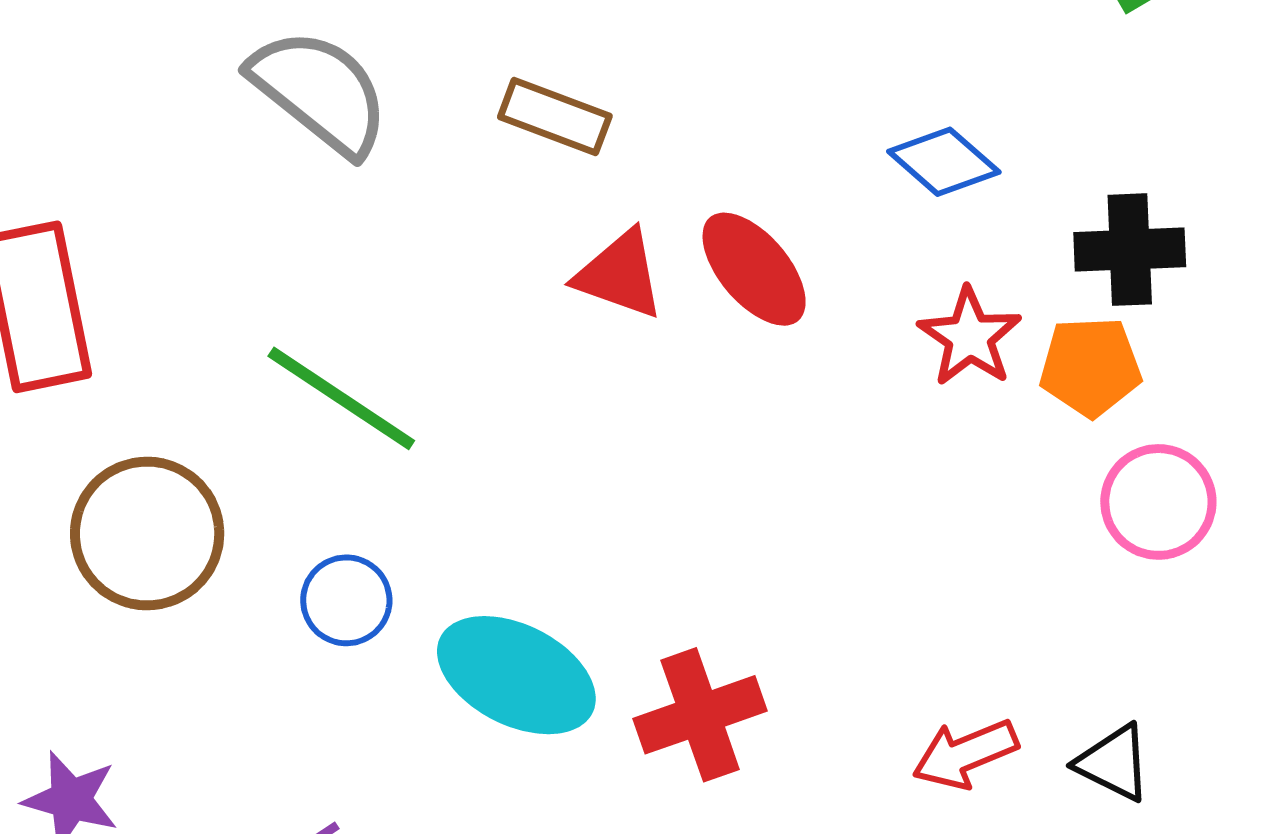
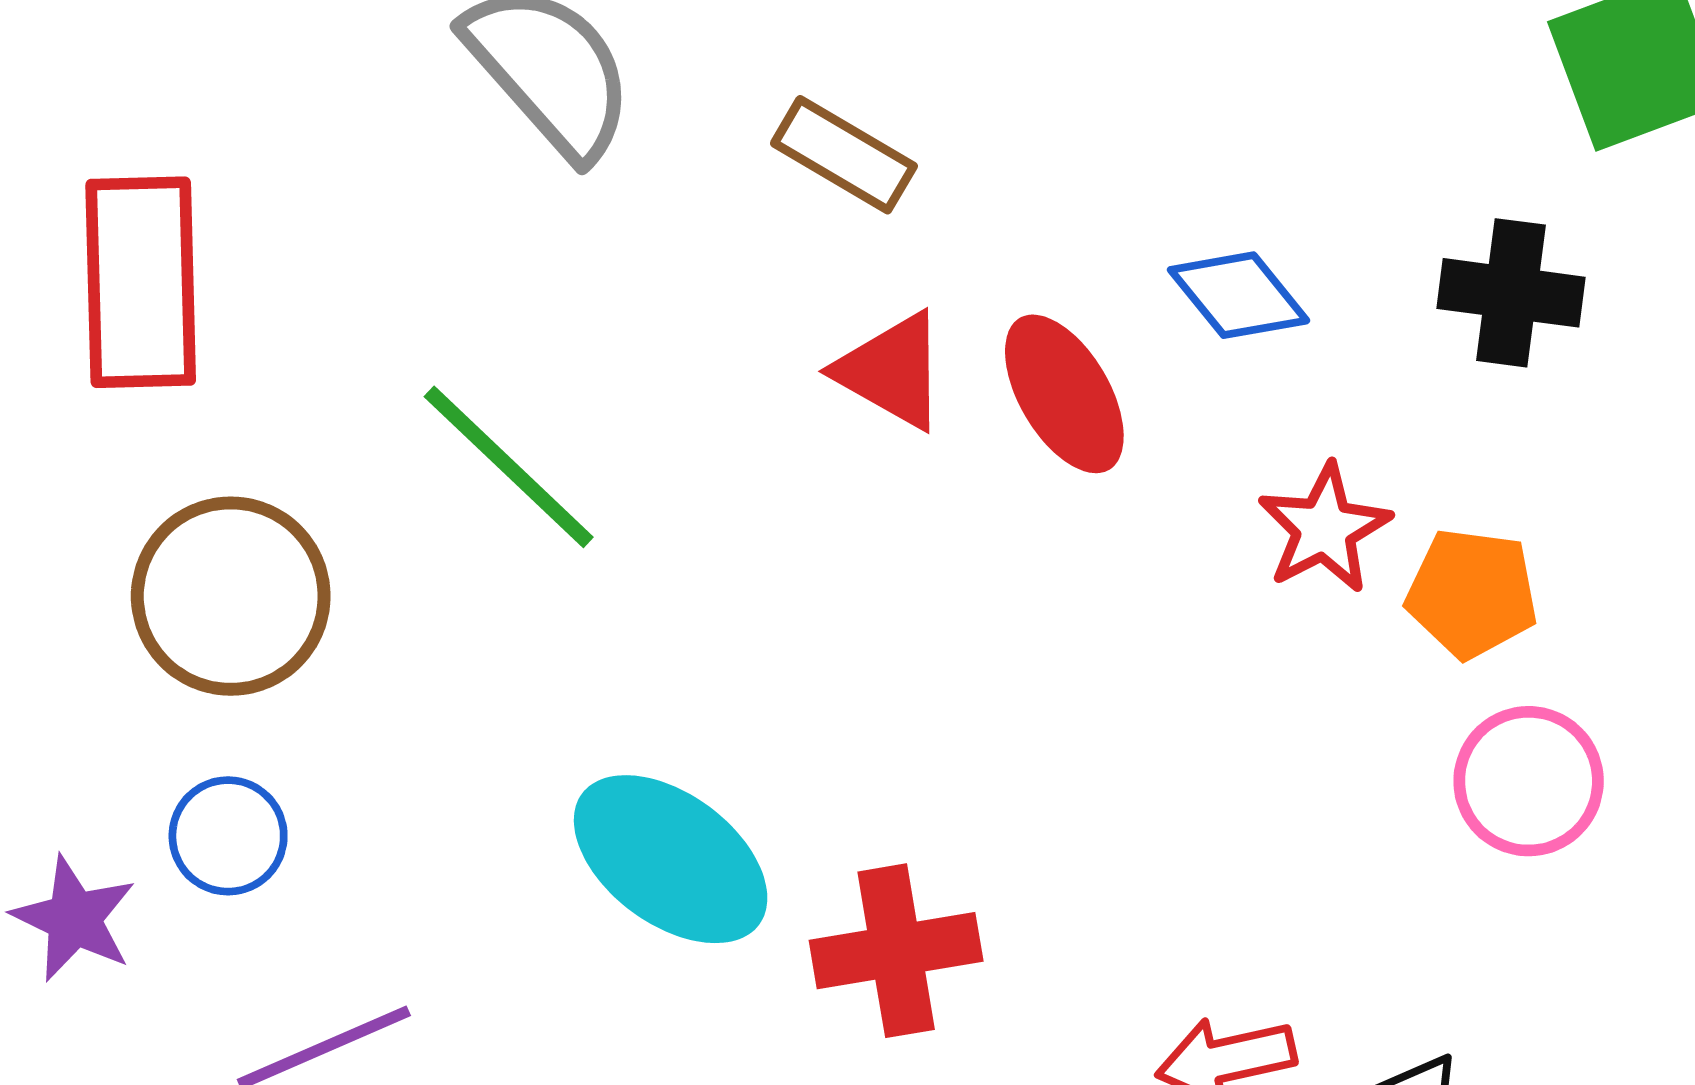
blue diamond: (944, 162) -> (1239, 295), moved
black cross: (1130, 250) -> (1511, 293), moved
blue circle: (346, 600) -> (228, 836), moved

